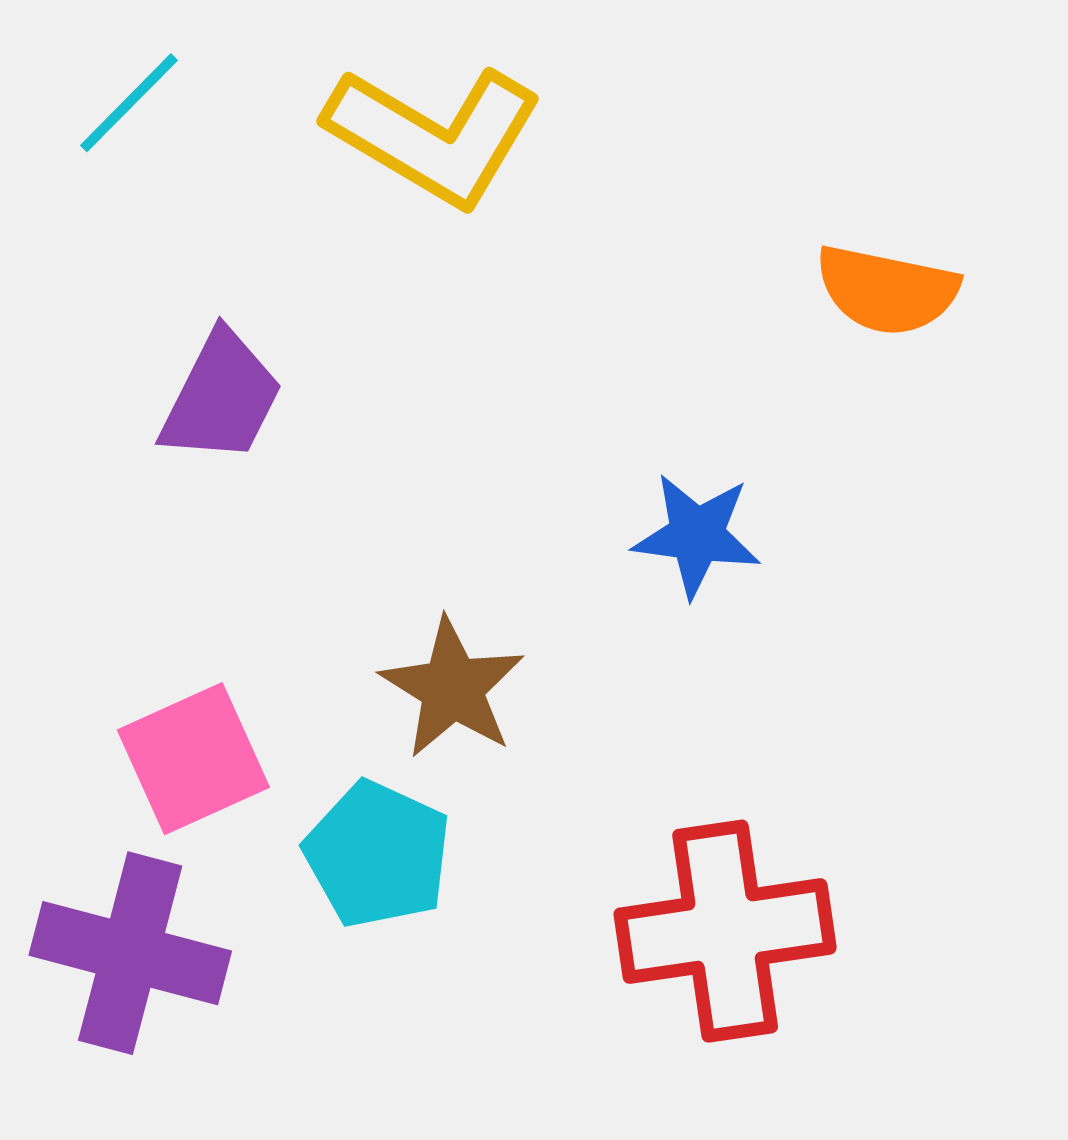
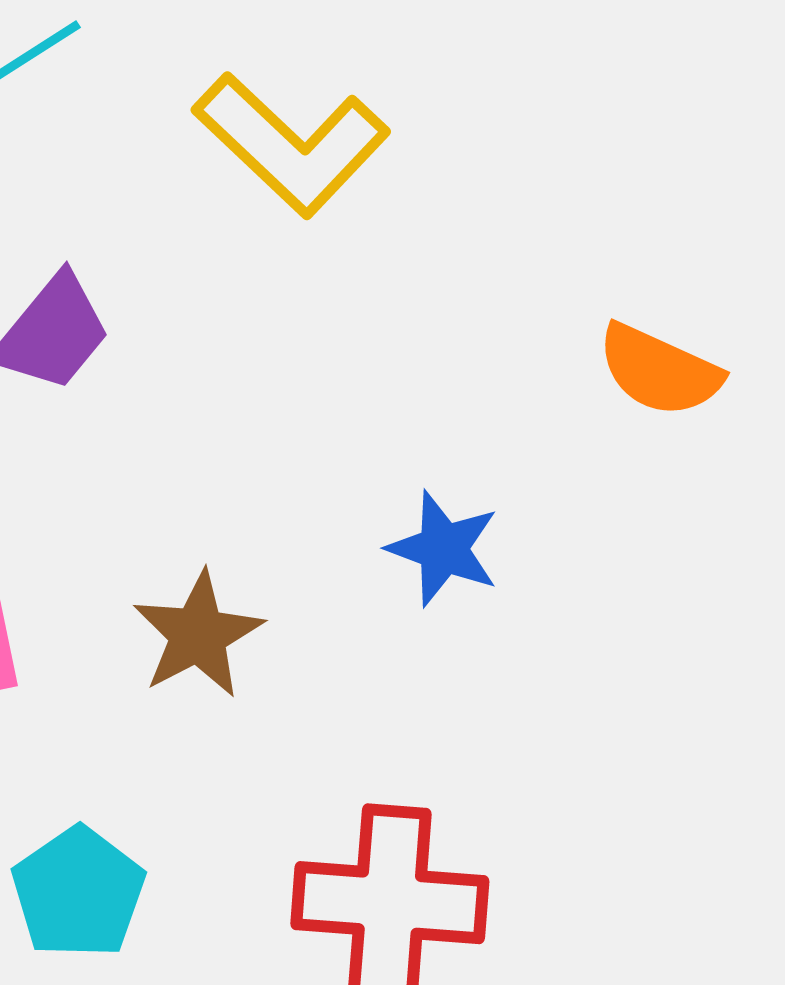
cyan pentagon: (378, 854) -> (78, 893), moved

